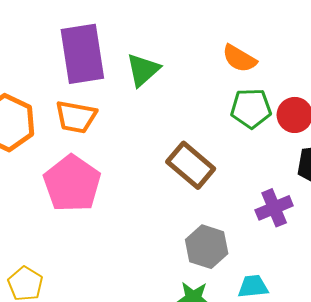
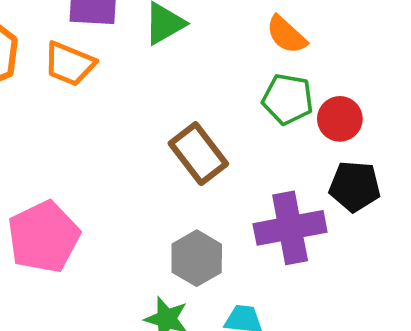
pink pentagon: (72, 183) -> (44, 237), moved
purple cross: (274, 208) -> (290, 228), size x1.5

